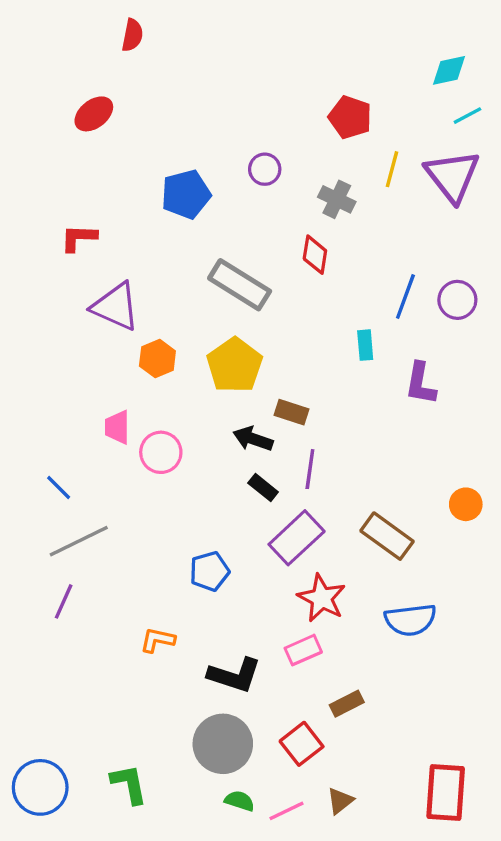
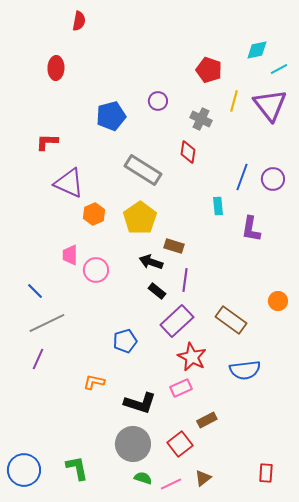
cyan diamond: (449, 70) -> (257, 50), moved
red ellipse: (94, 114) -> (56, 68), turned -50
red rectangle: (446, 792) -> (266, 473), size x0.6

